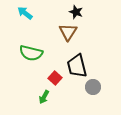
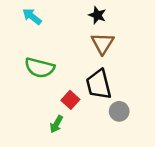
brown triangle: (68, 32) -> (103, 43), moved

